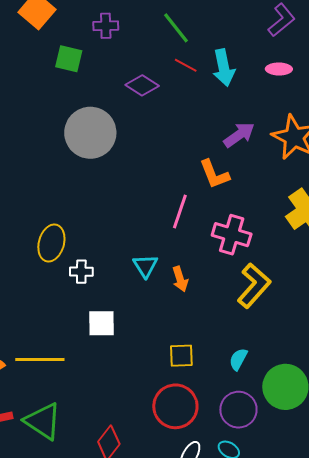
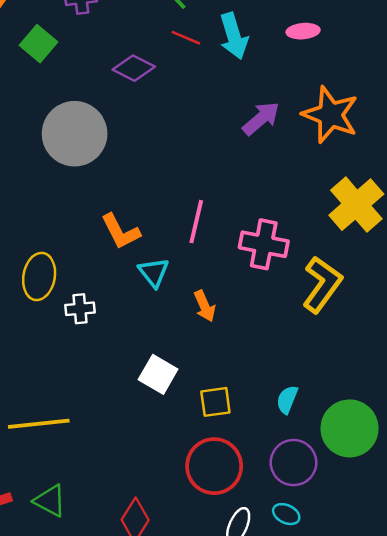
green square: (69, 59) -> (39, 44), turned 32
orange L-shape: (214, 174) -> (120, 231), moved
cyan triangle: (145, 266) -> (154, 272), moved
yellow L-shape: (254, 286) -> (322, 284), moved
white square: (102, 323) -> (158, 374), moved, turned 36
green triangle: (43, 421) -> (50, 501), size x0.7

